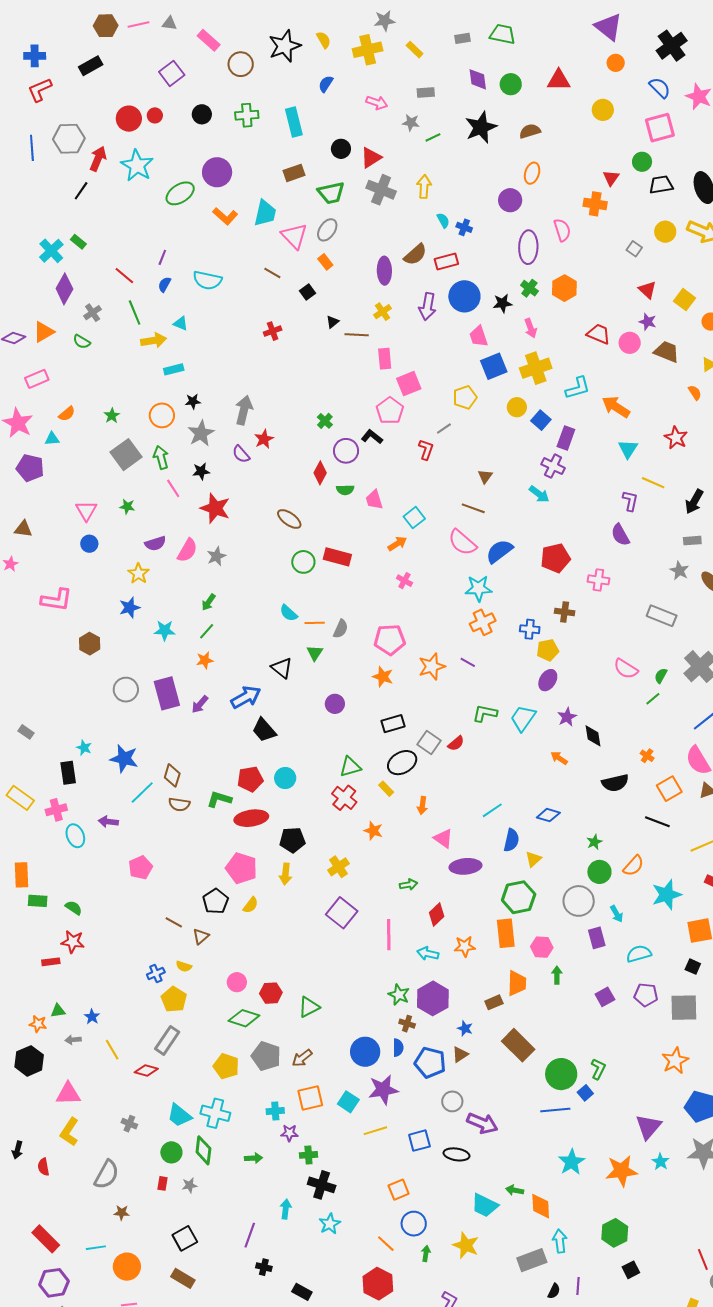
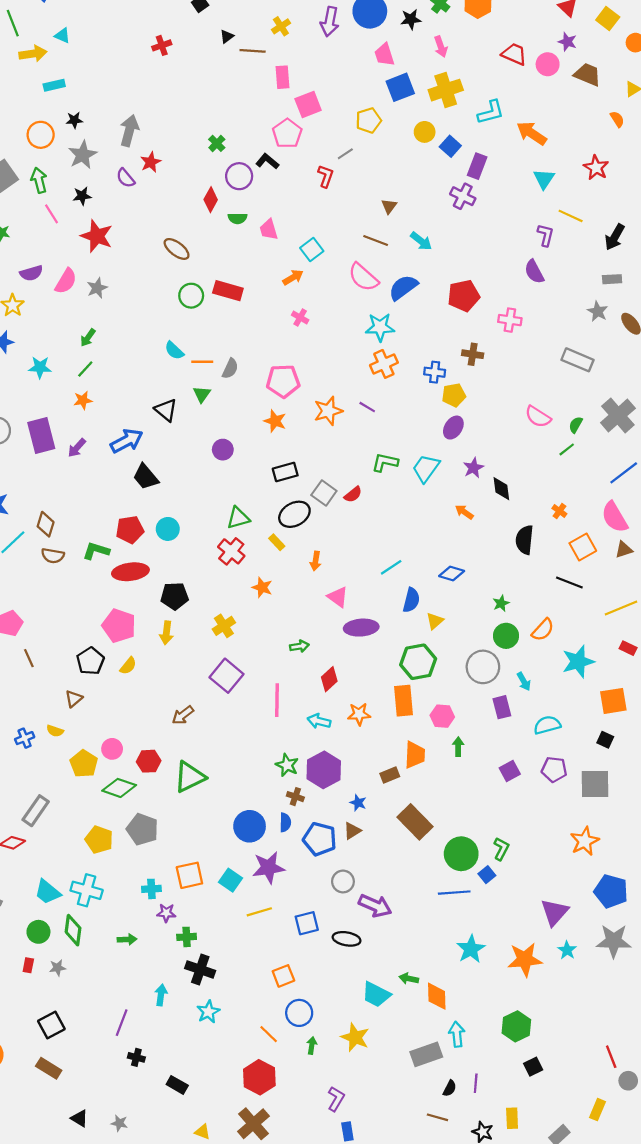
cyan arrow: (539, 494) -> (421, 241), moved
black semicircle: (615, 783) -> (524, 540), turned 108
brown line: (174, 922) -> (29, 658), moved, turned 36
yellow pentagon: (174, 999) -> (84, 764), moved
green triangle: (309, 1007) -> (190, 777), size x1.4
brown arrow: (302, 1058) -> (183, 715), moved

